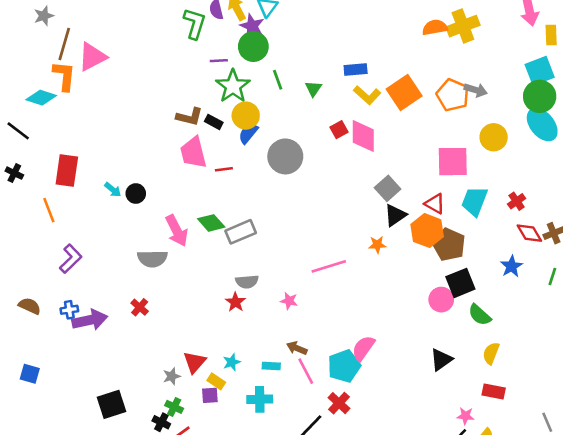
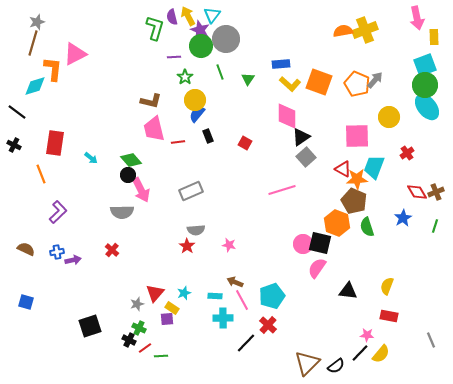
brown line: (64, 44) -> (33, 43), moved
green star: (233, 86) -> (185, 77), size x0.6
gray arrow: (476, 90) -> (375, 80), turned -66
orange square: (404, 93) -> (319, 82), turned -36
cyan diamond: (41, 98) -> (35, 86), turned -35
black rectangle: (214, 122) -> (208, 136), moved, turned 40
red square: (339, 130) -> (245, 143), moved, turned -32
gray circle: (285, 156) -> (226, 39), moved
black circle: (136, 193) -> (128, 175), moved
red cross: (517, 201) -> (407, 153), moved
black triangle: (395, 215) -> (301, 137), moved
green diamond: (211, 223) -> (131, 160), moved
orange hexagon: (427, 231) -> (337, 223), moved
orange star: (377, 245) -> (357, 179), moved, size x1.5
pink line: (329, 266) -> (282, 190), moved
black square: (460, 283) -> (320, 243), moved, turned 35
pink circle: (441, 300) -> (303, 244), moved
green semicircle: (480, 315) -> (367, 227), moved, turned 30
purple arrow: (90, 320) -> (73, 260), size x0.6
pink semicircle: (363, 348) -> (317, 268), moved
black triangle: (441, 360) -> (348, 291), turned 42
cyan cross: (260, 399) -> (223, 318), moved

